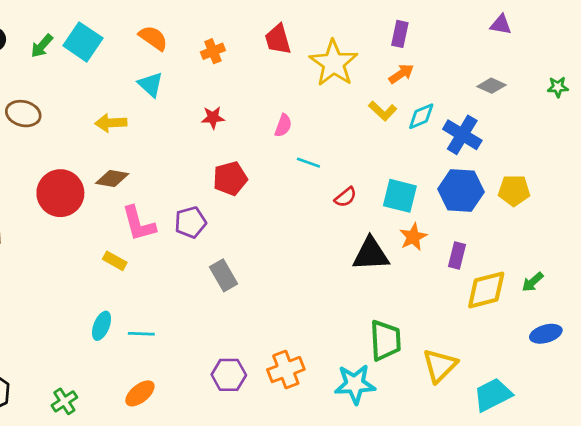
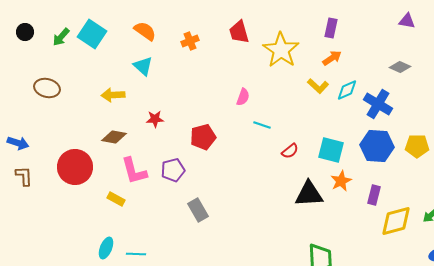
red star: (213, 118) -> (155, 119), moved
red circle: (60, 193) -> (75, 167), moved

